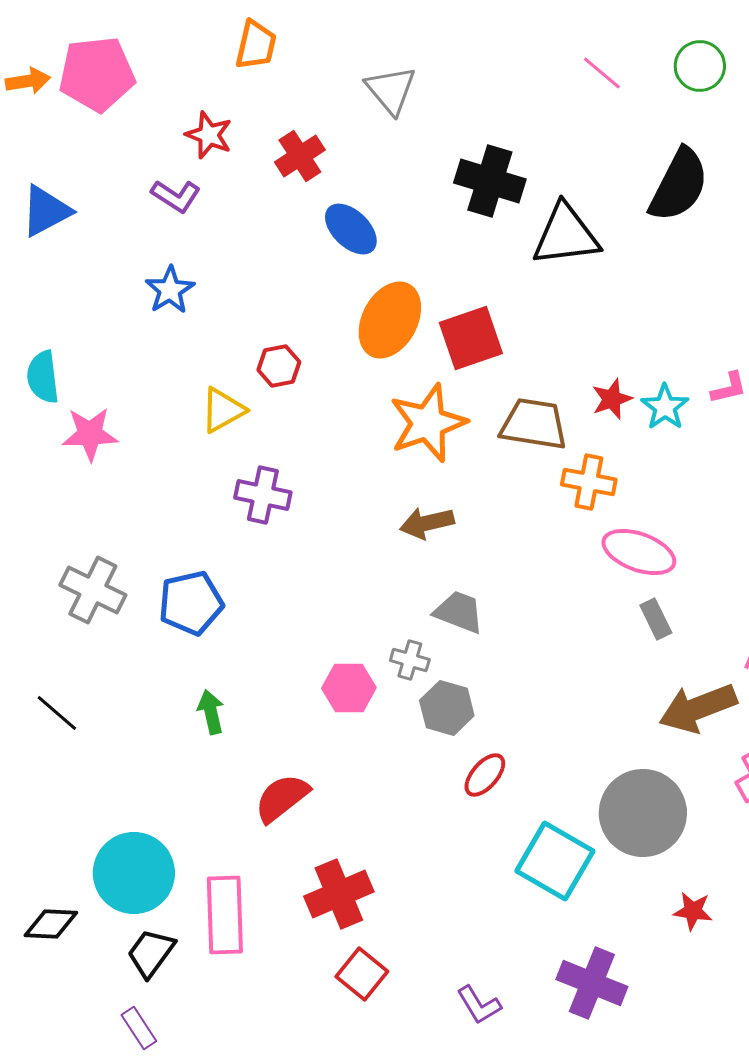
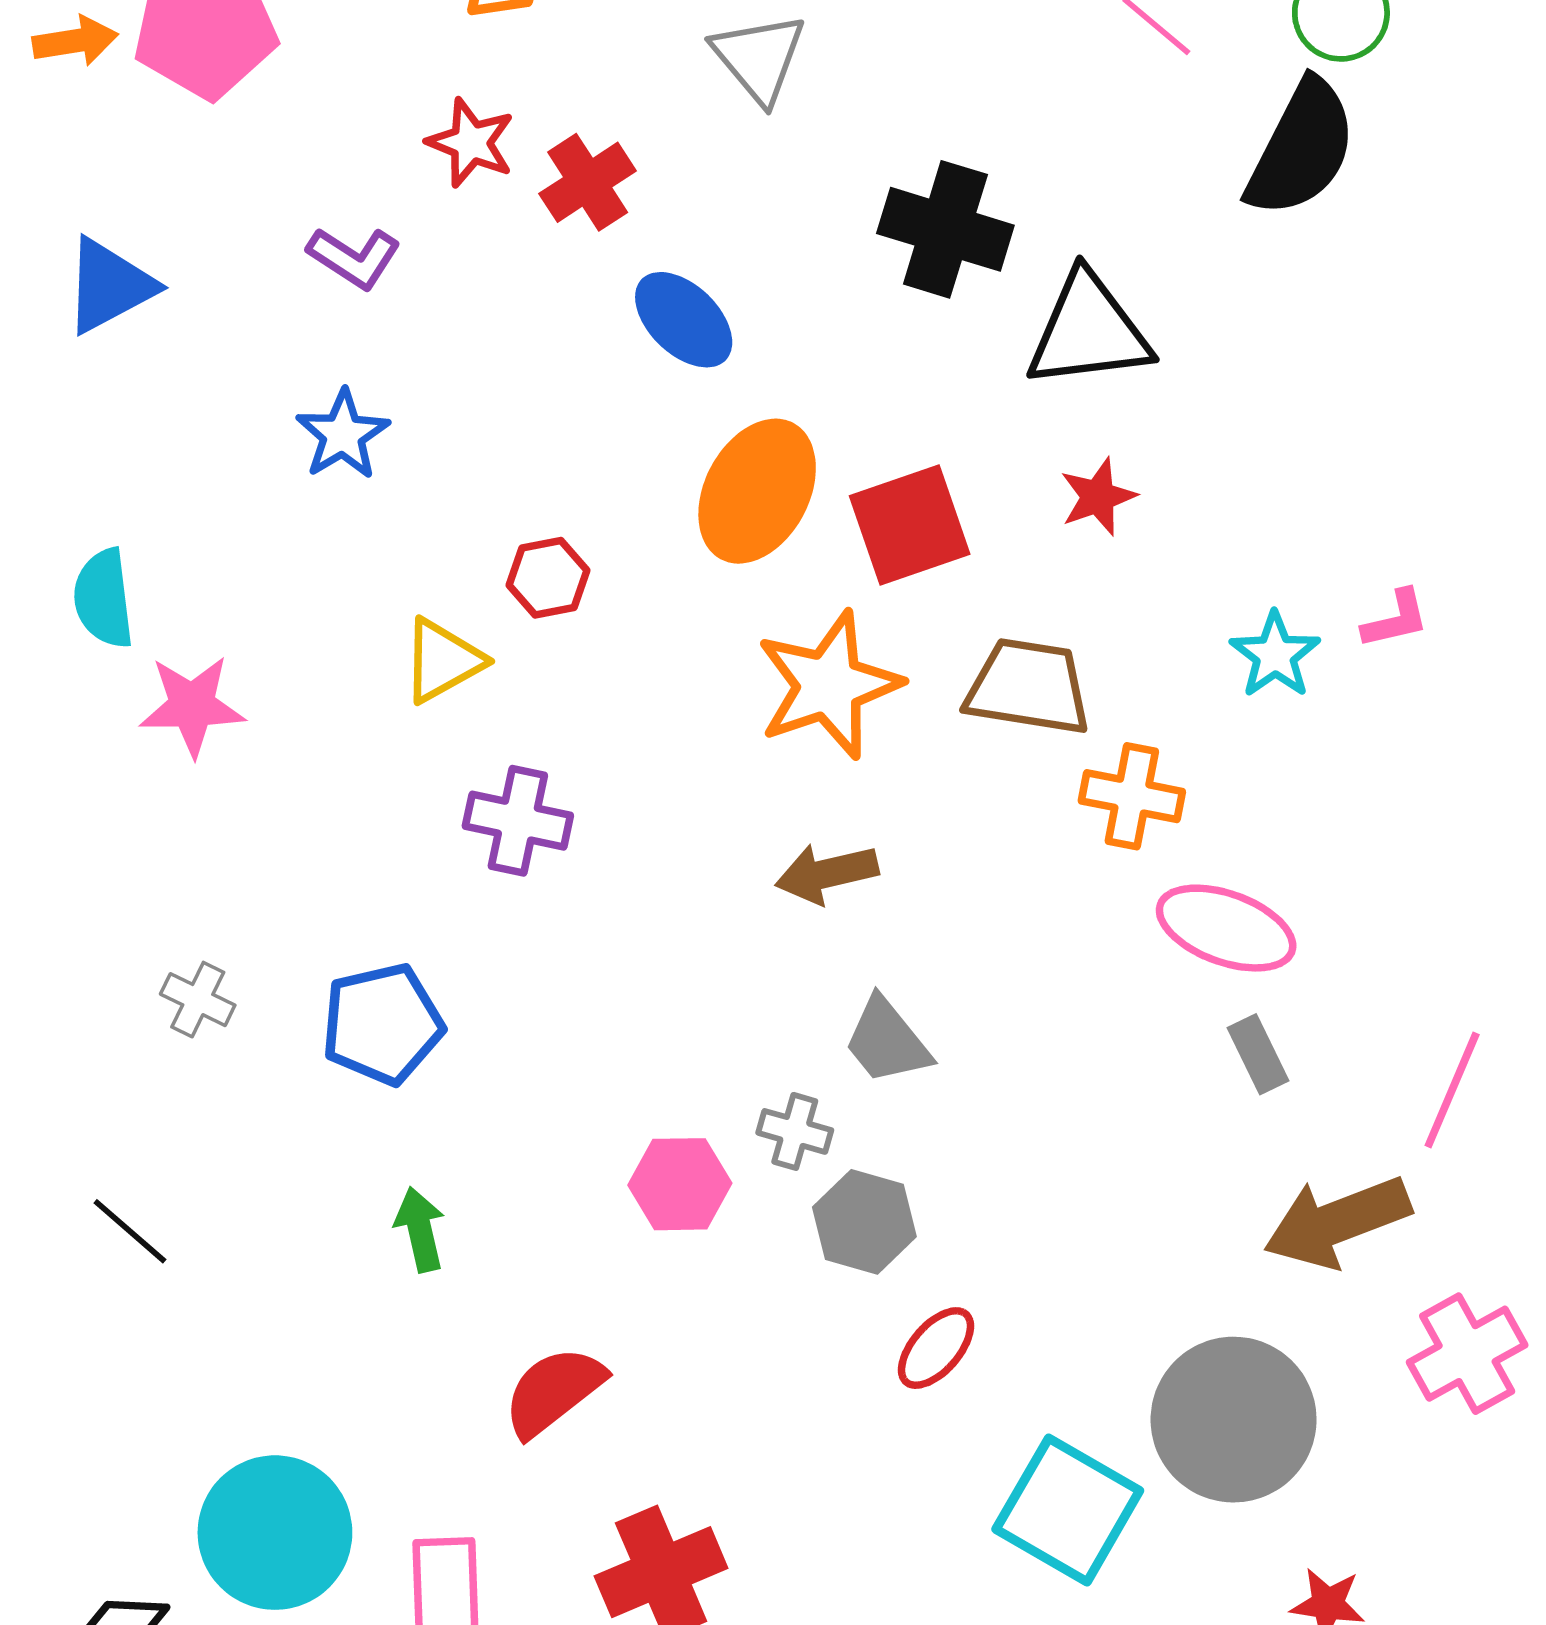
red star: (209, 135) -> (471, 143), moved
black semicircle: (679, 185) -> (1301, 148), moved
red star: (612, 399) -> (1098, 497), moved
gray cross: (93, 590) -> (198, 1000), size x0.6
gray trapezoid: (459, 612) -> (887, 1041), turned -150

